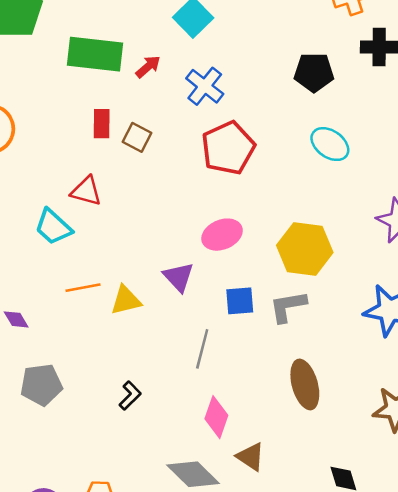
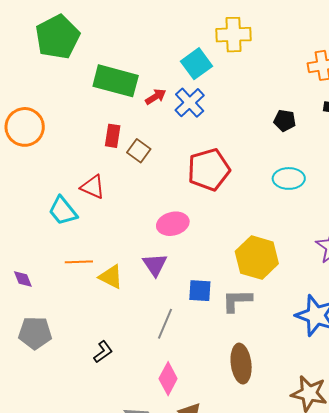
black pentagon: (314, 72) -> (285, 121), size x0.7
blue cross: (205, 86) -> (190, 103), moved
cyan ellipse: (330, 144) -> (289, 178), turned -44
pink ellipse: (222, 235) -> (173, 224), moved
yellow triangle: (126, 300) -> (111, 277), turned 32

